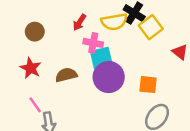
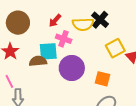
yellow square: (151, 27) -> (115, 48), moved
brown circle: (35, 32) -> (18, 23), size x1.5
cyan square: (101, 58) -> (48, 51), moved

